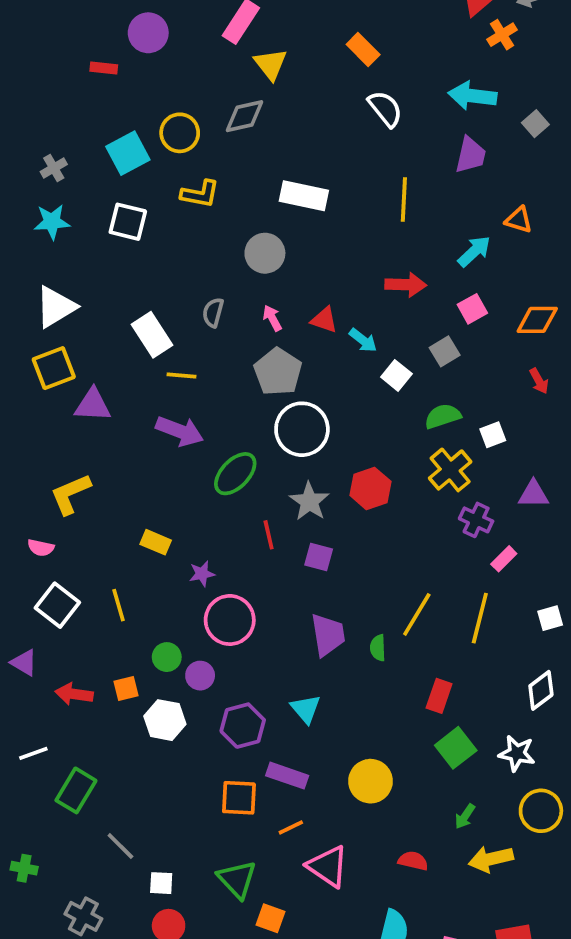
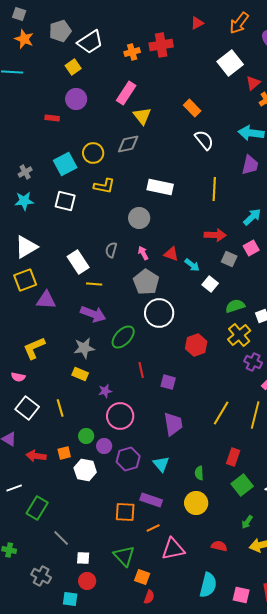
gray square: (445, 351) -> (229, 259), moved, turned -35
gray star: (309, 501) -> (84, 348), moved, turned 30
green semicircle: (378, 648) -> (199, 473), moved
purple hexagon: (243, 726) -> (128, 459), moved
pink triangle: (328, 866) -> (173, 549), turned -45

